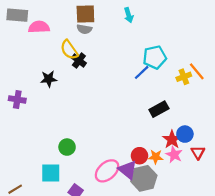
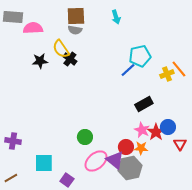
black star: (49, 79) -> (40, 61), moved
purple cross: (17, 99) -> (13, 141), moved
green circle: (67, 147) -> (85, 137), moved
pink star: (174, 155) -> (142, 130), moved

